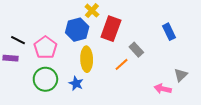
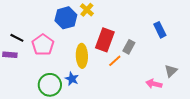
red rectangle: (111, 29) -> (105, 40), moved
blue hexagon: (77, 30) -> (66, 18), moved
gray rectangle: (136, 50) -> (129, 47), turned 72
green circle: (45, 79) -> (50, 85), moved

